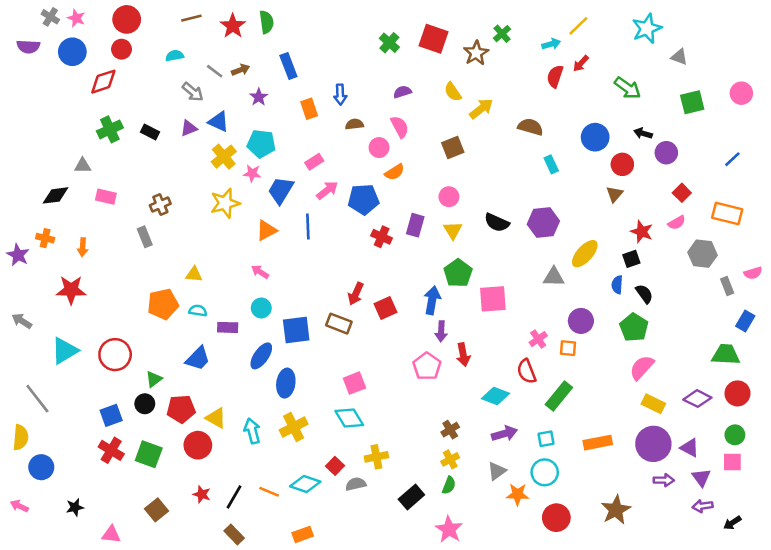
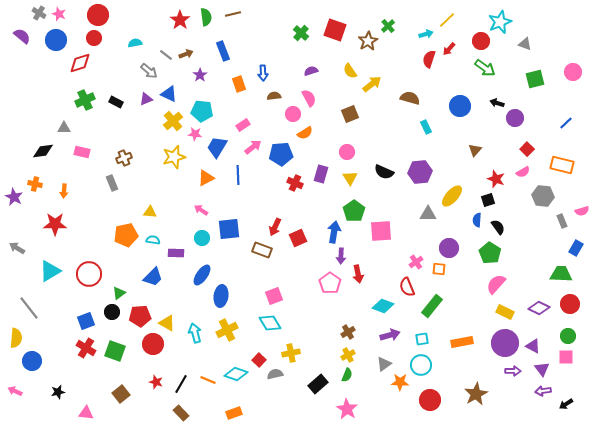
brown line: (191, 18) -> (233, 14), moved
purple semicircle: (28, 47) -> (22, 36), turned -144
red circle: (622, 164) -> (481, 41), moved
blue square: (296, 330) -> (229, 229), moved

